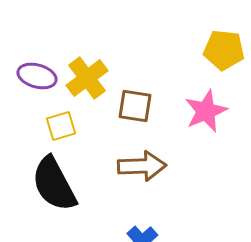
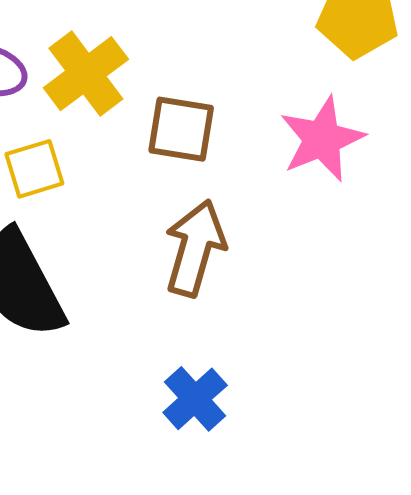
brown arrow: (142, 166) -> (195, 248), turned -72

